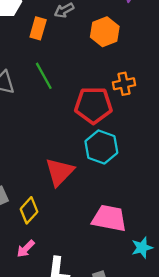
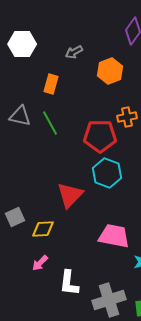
orange rectangle: (38, 28) -> (51, 84), moved
green line: (44, 76) -> (50, 123), moved
yellow diamond: (29, 210) -> (43, 229), turned 45

